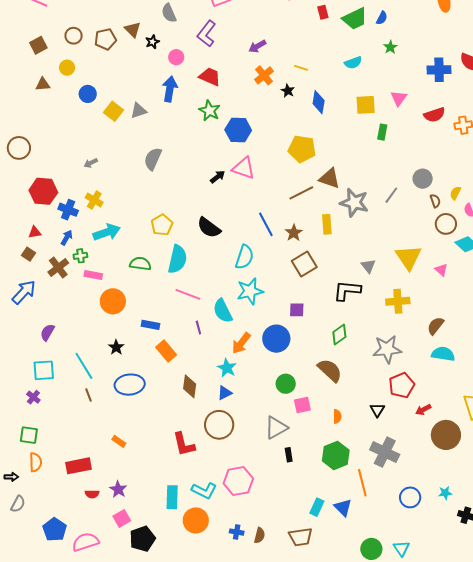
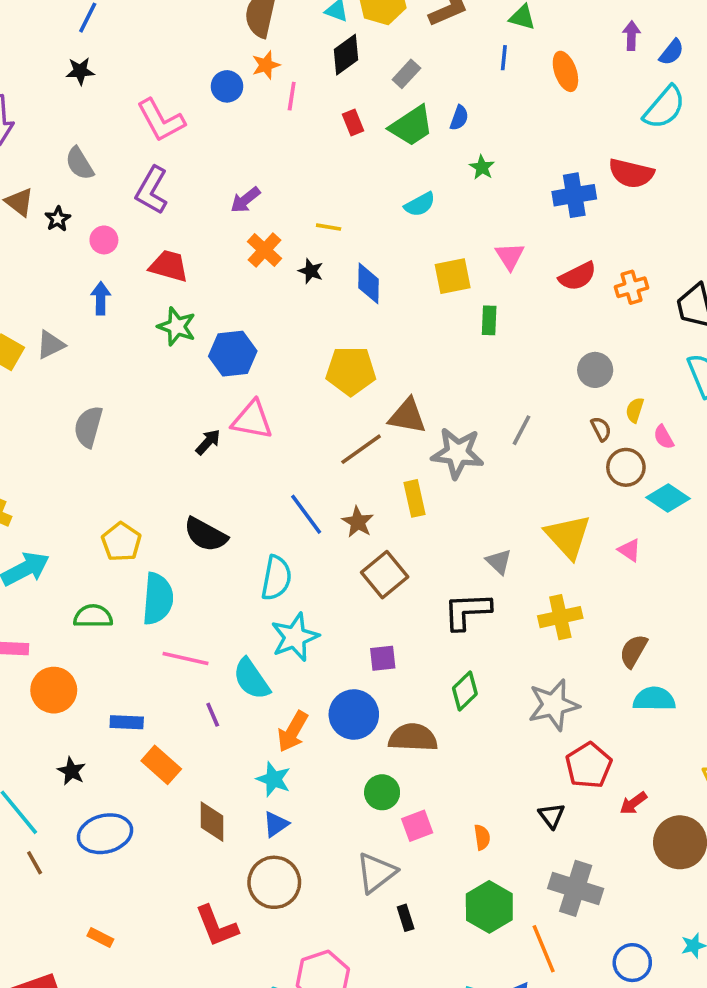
blue arrow: (170, 89) -> (101, 298), size x0.7
gray circle: (423, 179) -> (595, 370), moved
brown semicircle: (330, 370) -> (413, 738), moved, turned -32

